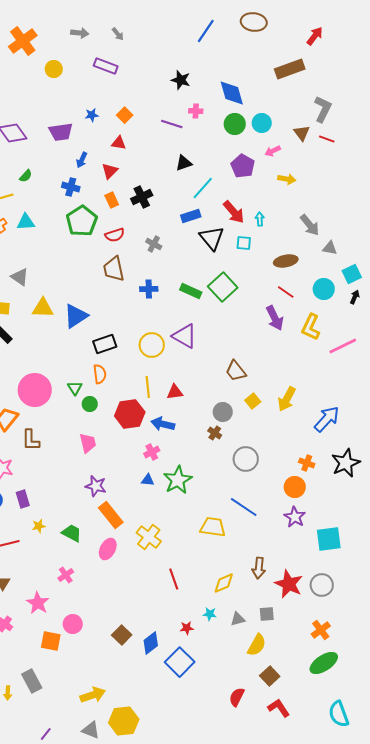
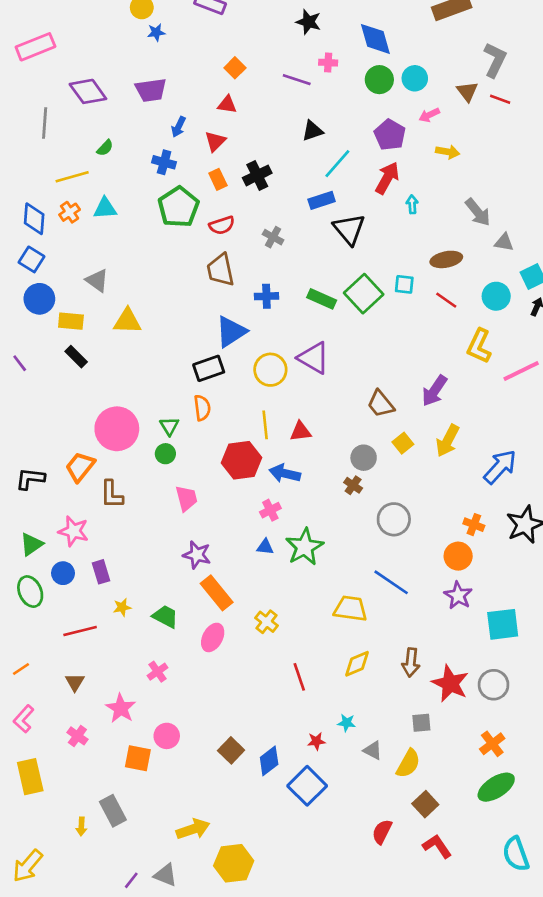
blue star: (92, 115) -> (156, 32), moved
red arrow: (234, 212) -> (387, 178), moved, turned -110
cyan square: (244, 243) -> (404, 284), moved
blue triangle: (76, 316) -> (231, 332), moved
purple arrow: (275, 318) -> (434, 391), moved, turned 60
green circle: (90, 404) -> (165, 454), moved
yellow cross: (149, 537) -> (266, 622), size x0.7
yellow diamond: (224, 583) -> (357, 664), moved
gray triangle: (238, 619) -> (373, 750), moved, turned 42
gray triangle: (91, 730) -> (165, 875), moved

